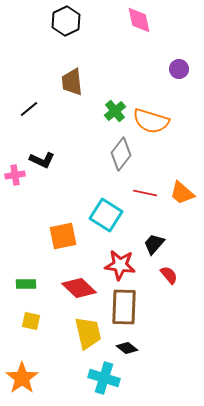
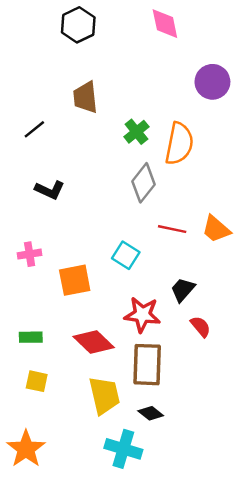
purple circle: (179, 69) -> (212, 82), size x1.5
orange semicircle: (151, 121) -> (179, 144), turned -96
pink cross: (15, 175) -> (30, 254), moved
cyan square: (106, 215) -> (126, 255), size x0.7

